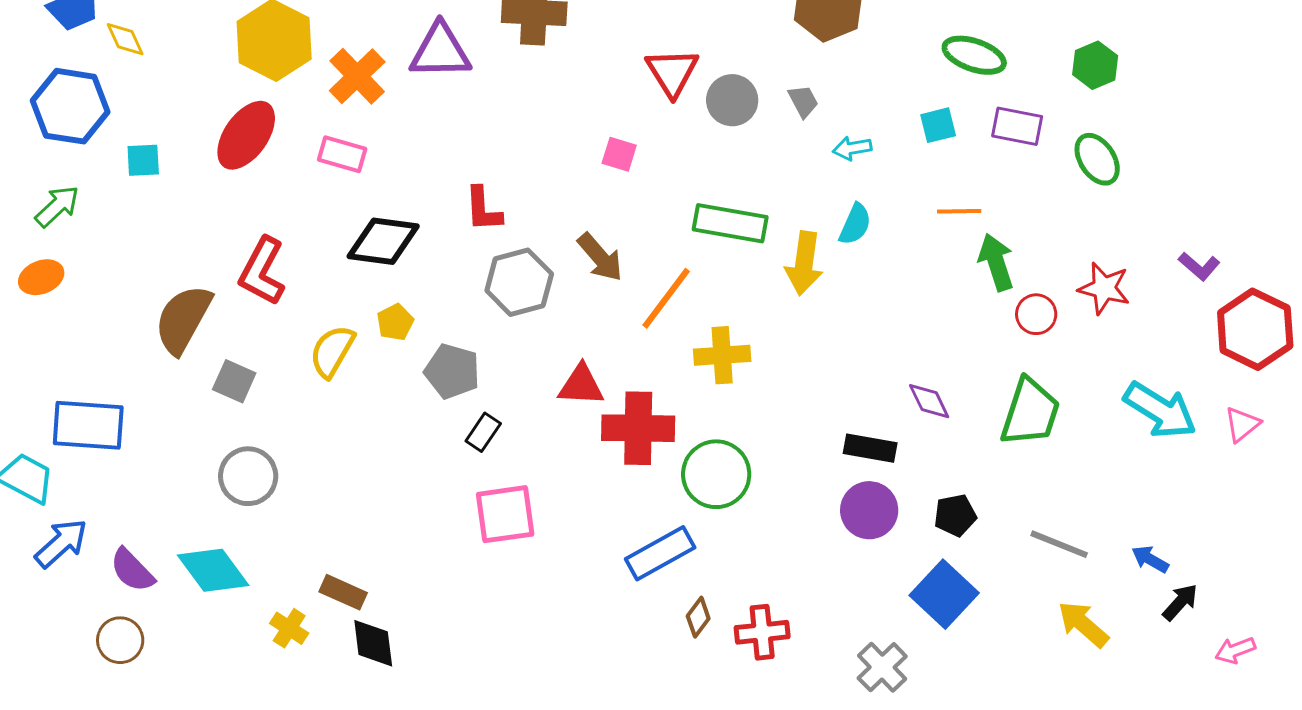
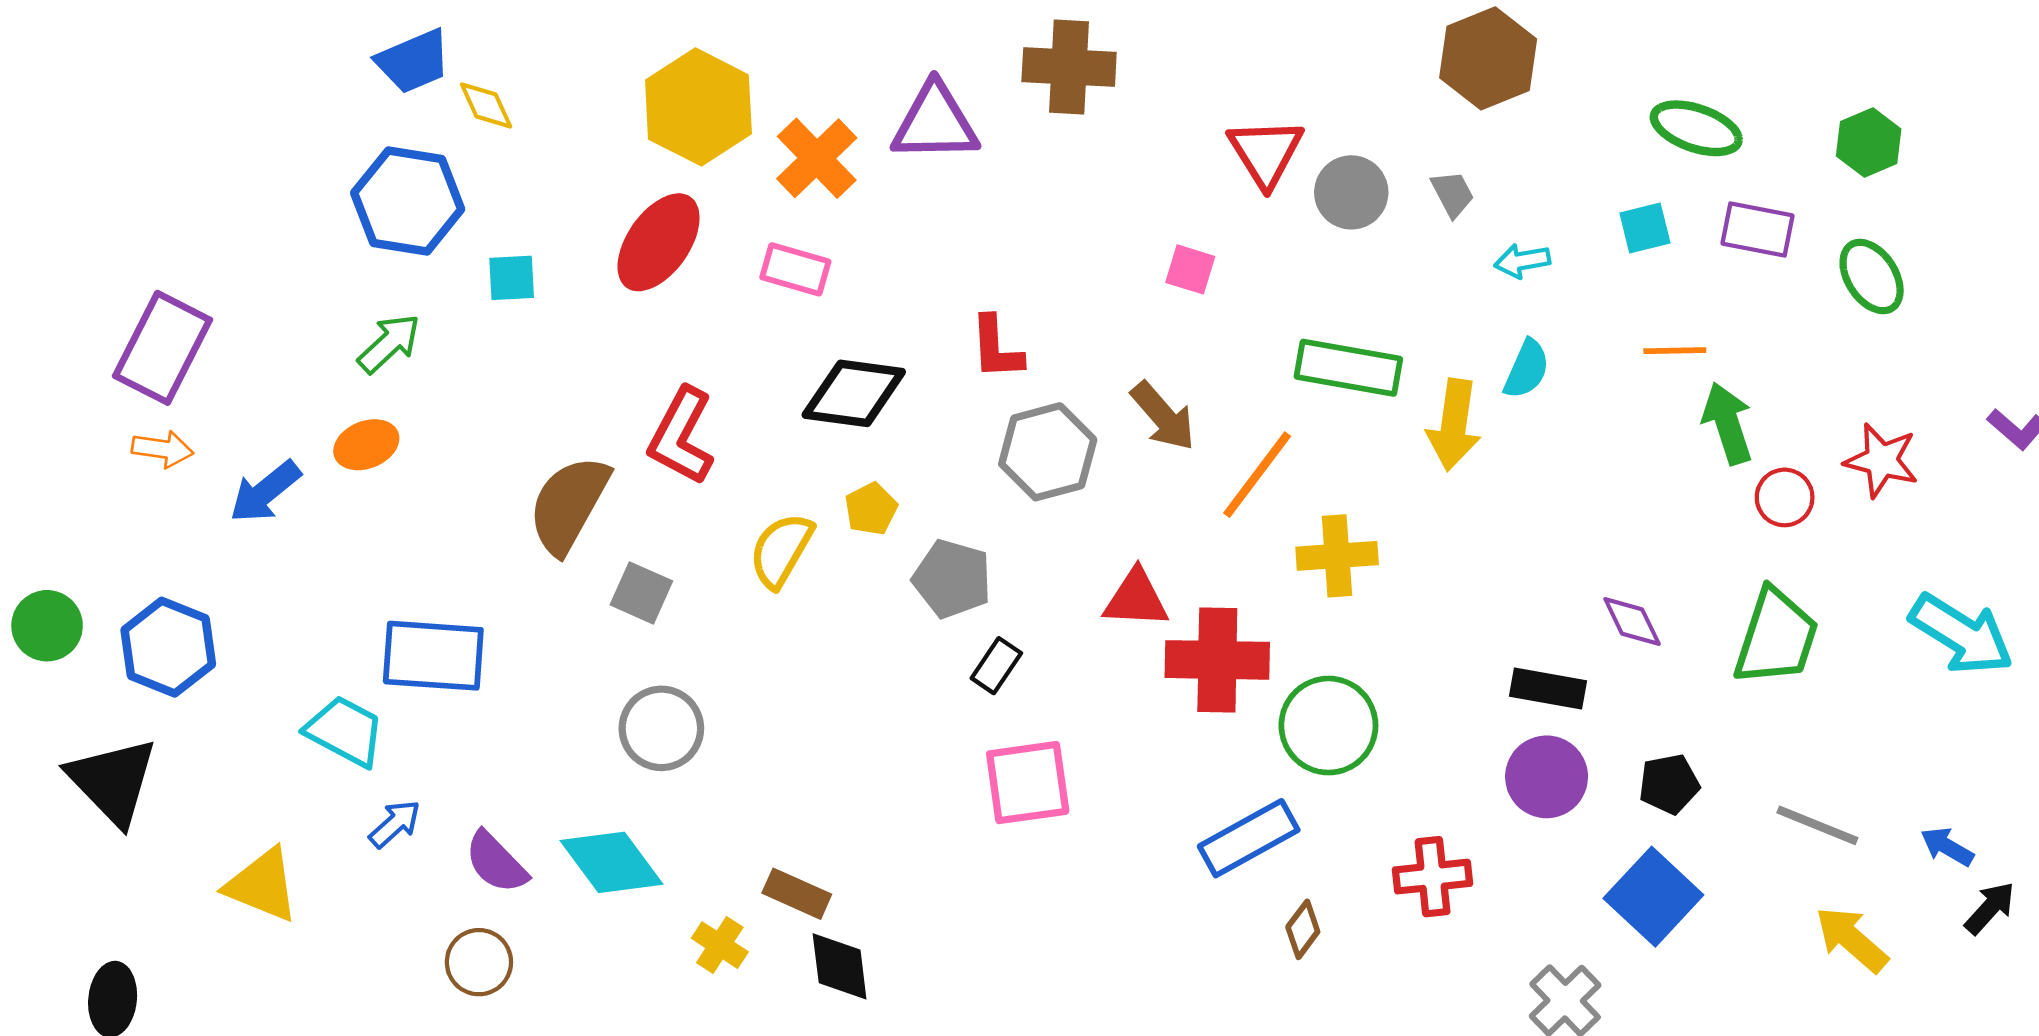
blue arrow: (61, 543) -> (395, 824), size x0.7
red cross: (762, 632) -> (1433, 877), moved

